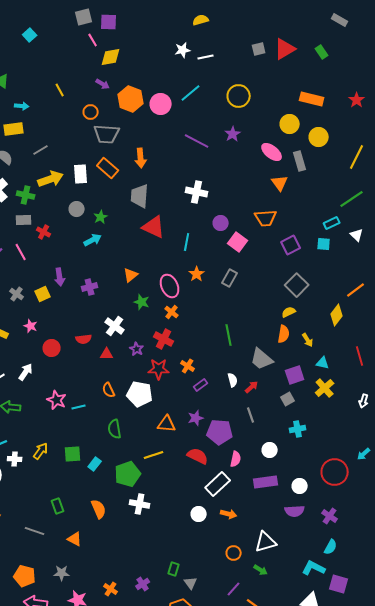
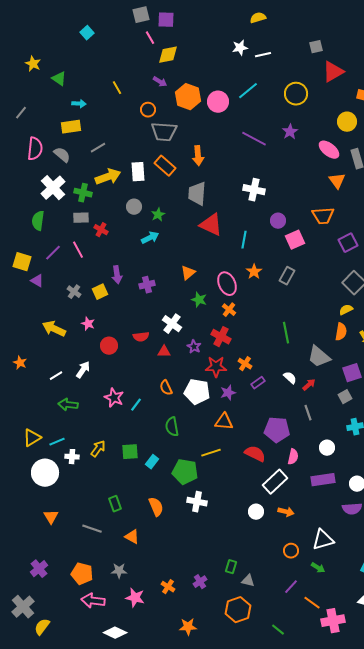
red triangle: (285, 49) -> (333, 72), moved
pink square: (238, 242) -> (295, 240), turned 30
white semicircle: (233, 380) -> (290, 378), turned -32
cyan line: (79, 407) -> (136, 405), turned -40
purple star: (196, 418) -> (228, 393), moved
green pentagon: (128, 474) -> (185, 472), turned 30
gray triangle: (191, 583) -> (248, 581), turned -40

